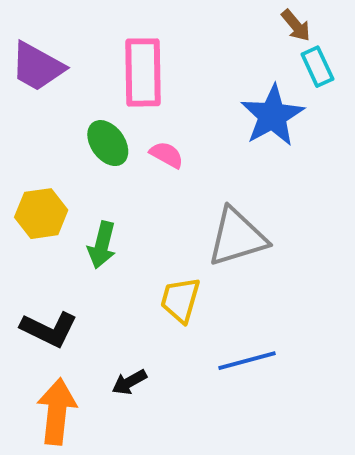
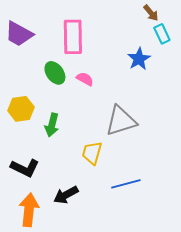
blue star: (272, 116) -> (139, 59), size x0.7
black arrow: (129, 382) -> (66, 195), size x1.4

